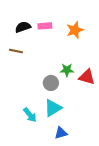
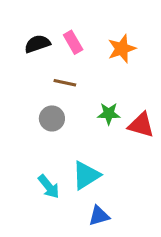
pink rectangle: (45, 26) -> (73, 42), turned 64
brown line: (16, 51) -> (65, 83), moved
gray circle: (51, 83) -> (52, 118), moved

